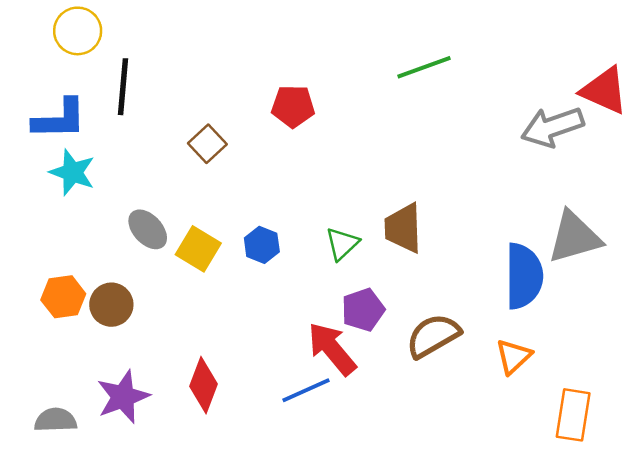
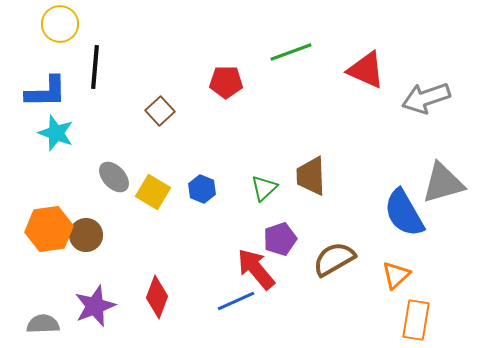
green line: (424, 67) -> (291, 52), moved
red triangle: (604, 91) -> (366, 70), moved
blue semicircle: (524, 276) -> (404, 213), turned 150
orange hexagon: (63, 297) -> (49, 229), size x1.4
orange rectangle: (573, 415) -> (416, 320), moved

